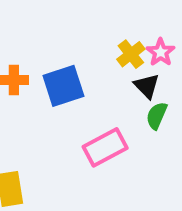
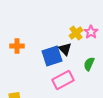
blue square: (63, 86) -> (52, 56), moved
black triangle: (147, 86) -> (65, 49), moved

